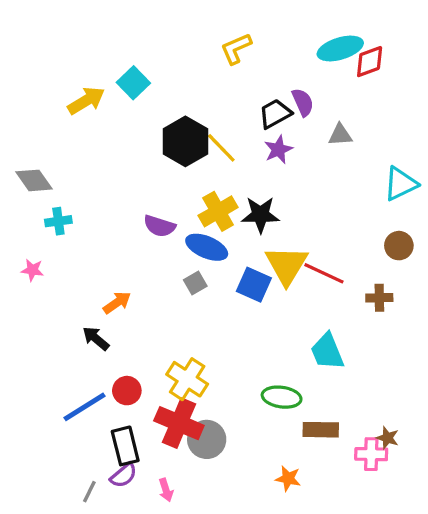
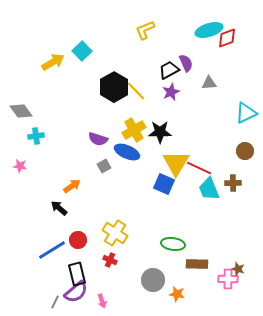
gray square: (195, 283) -> (104, 166), moved
blue square: (254, 285) -> (164, 184), moved
cyan trapezoid: (327, 351) -> (209, 189), moved
red cross: (179, 423) -> (110, 260), size x0.5
gray circle: (207, 439) -> (153, 280), moved
purple semicircle: (124, 475) -> (76, 292), size x1.4

